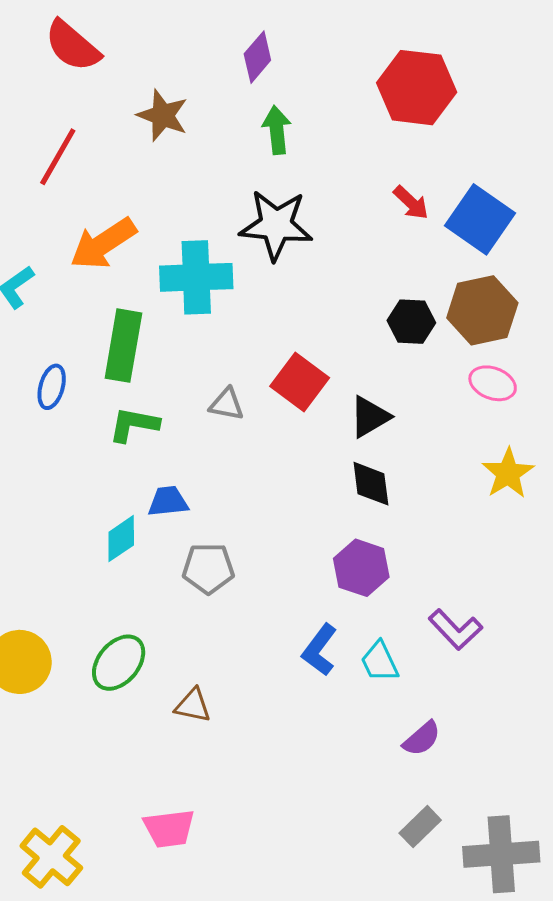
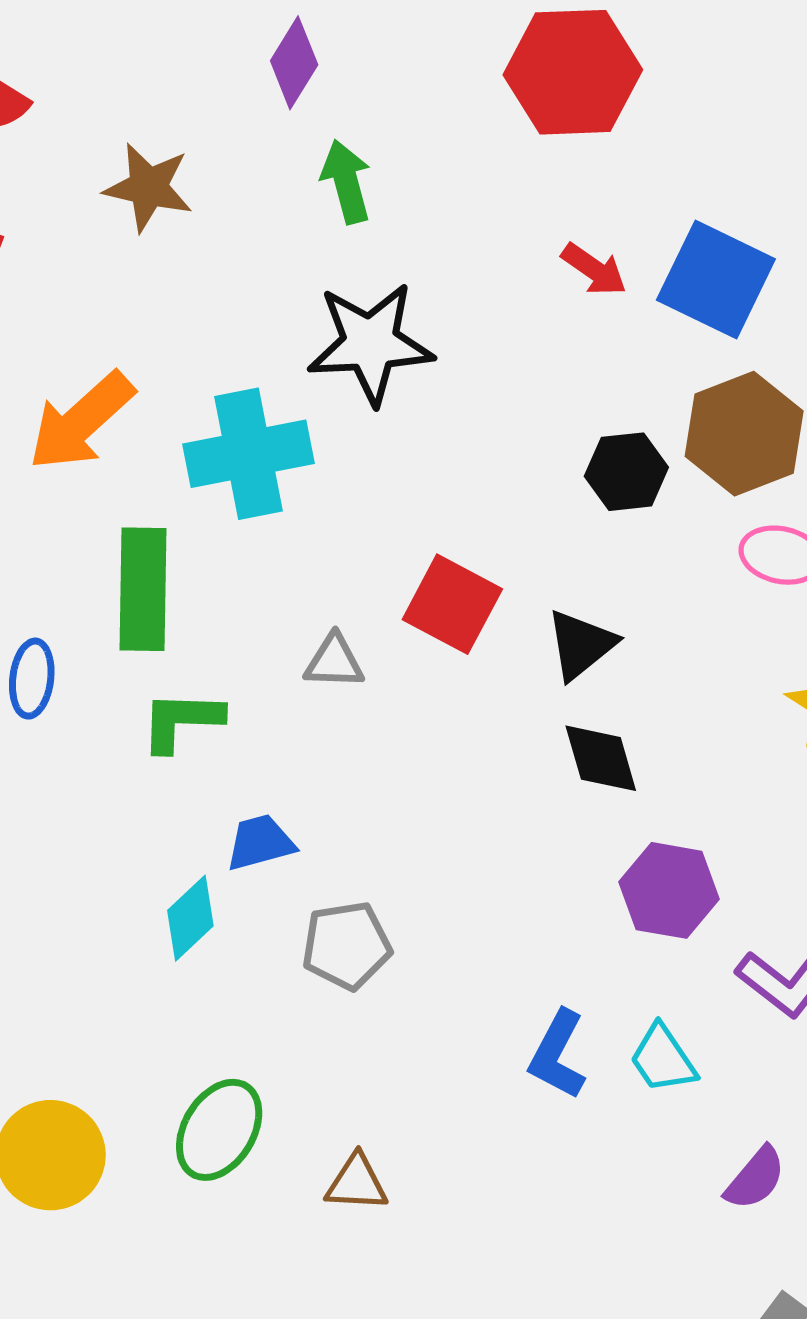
purple hexagon: (361, 568) -> (669, 890), moved

